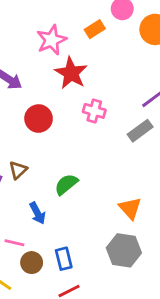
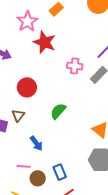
pink cross: (94, 111) -> (75, 66), moved
red circle: (39, 119) -> (27, 87), moved
green semicircle: (66, 184) -> (58, 111), moved

